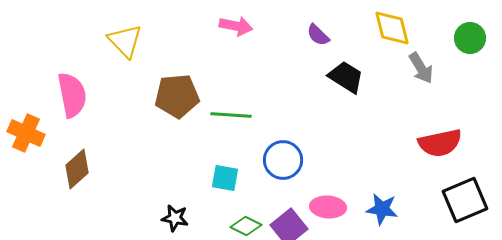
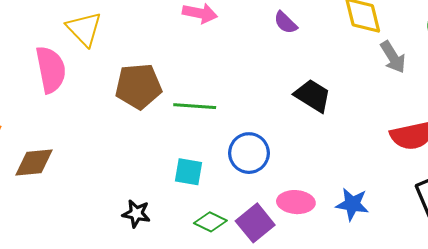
black trapezoid: (346, 77) -> (313, 96), moved
pink semicircle: (72, 95) -> (51, 70), moved
brown diamond: (77, 169) -> (34, 162), turned 36

